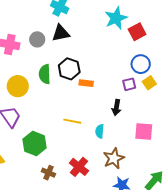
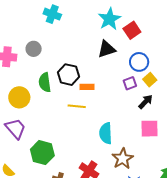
black triangle: (61, 33) -> (107, 49), moved
black arrow: (116, 107) -> (146, 102), moved, turned -140
yellow line: (72, 121) -> (77, 106), moved
cyan semicircle: (100, 131) -> (106, 133), size x1.5

